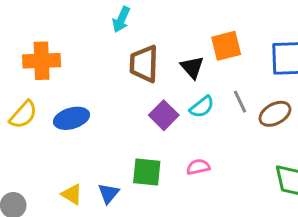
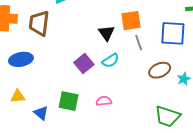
brown trapezoid: (144, 64) -> (39, 23), moved
gray line: (240, 102) -> (139, 43), moved
blue triangle: (108, 193) -> (41, 113), turned -35
yellow triangle: (72, 194) -> (18, 96), moved, turned -42

